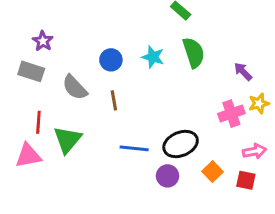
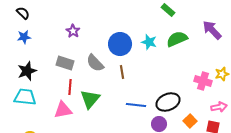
green semicircle: (194, 53) -> (177, 39), turned -95
blue circle: (111, 60) -> (120, 44), size x1.5
gray rectangle: (31, 71) -> (65, 63), moved
purple arrow: (243, 71) -> (212, 30), moved, size x1.5
pink cross: (231, 114) -> (203, 81), turned 36

